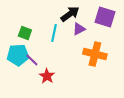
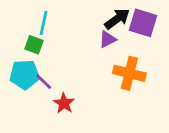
black arrow: (70, 14) -> (117, 19), moved
cyan line: (54, 33) -> (44, 23), moved

